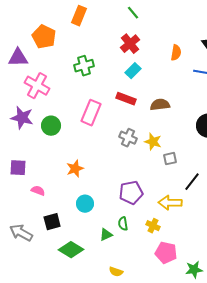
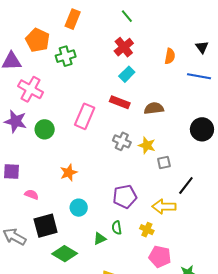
green cross: (84, 66) -> (66, 56), moved
black square: (52, 222) -> (46, 226), size x1.4

